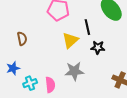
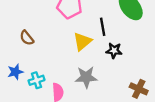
brown semicircle: (22, 39) -> (27, 38), turned 152
cyan cross: (30, 83) -> (37, 80), moved

